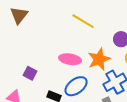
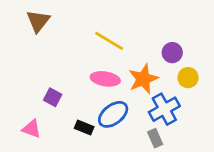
yellow line: (83, 21) -> (109, 41), moved

